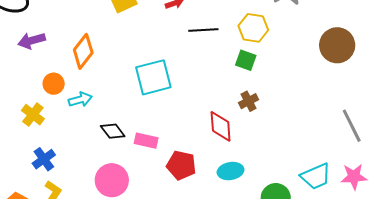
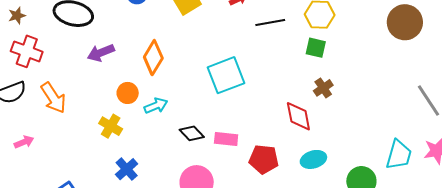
cyan trapezoid: (316, 176) -> (399, 155), turned -44

